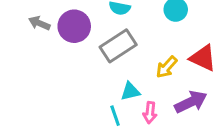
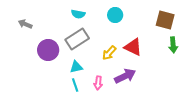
purple circle: (74, 26) -> (48, 50), moved
cyan triangle: (130, 91) -> (76, 67), moved

